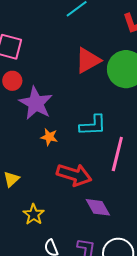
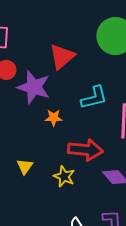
red triangle: (88, 60) -> (62, 56), moved
yellow star: (34, 214) -> (64, 176), moved

